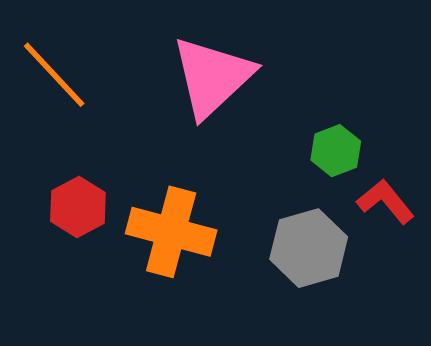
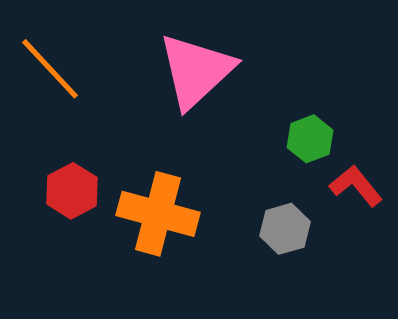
gray hexagon: (309, 248) -> (285, 229), size x0.7

